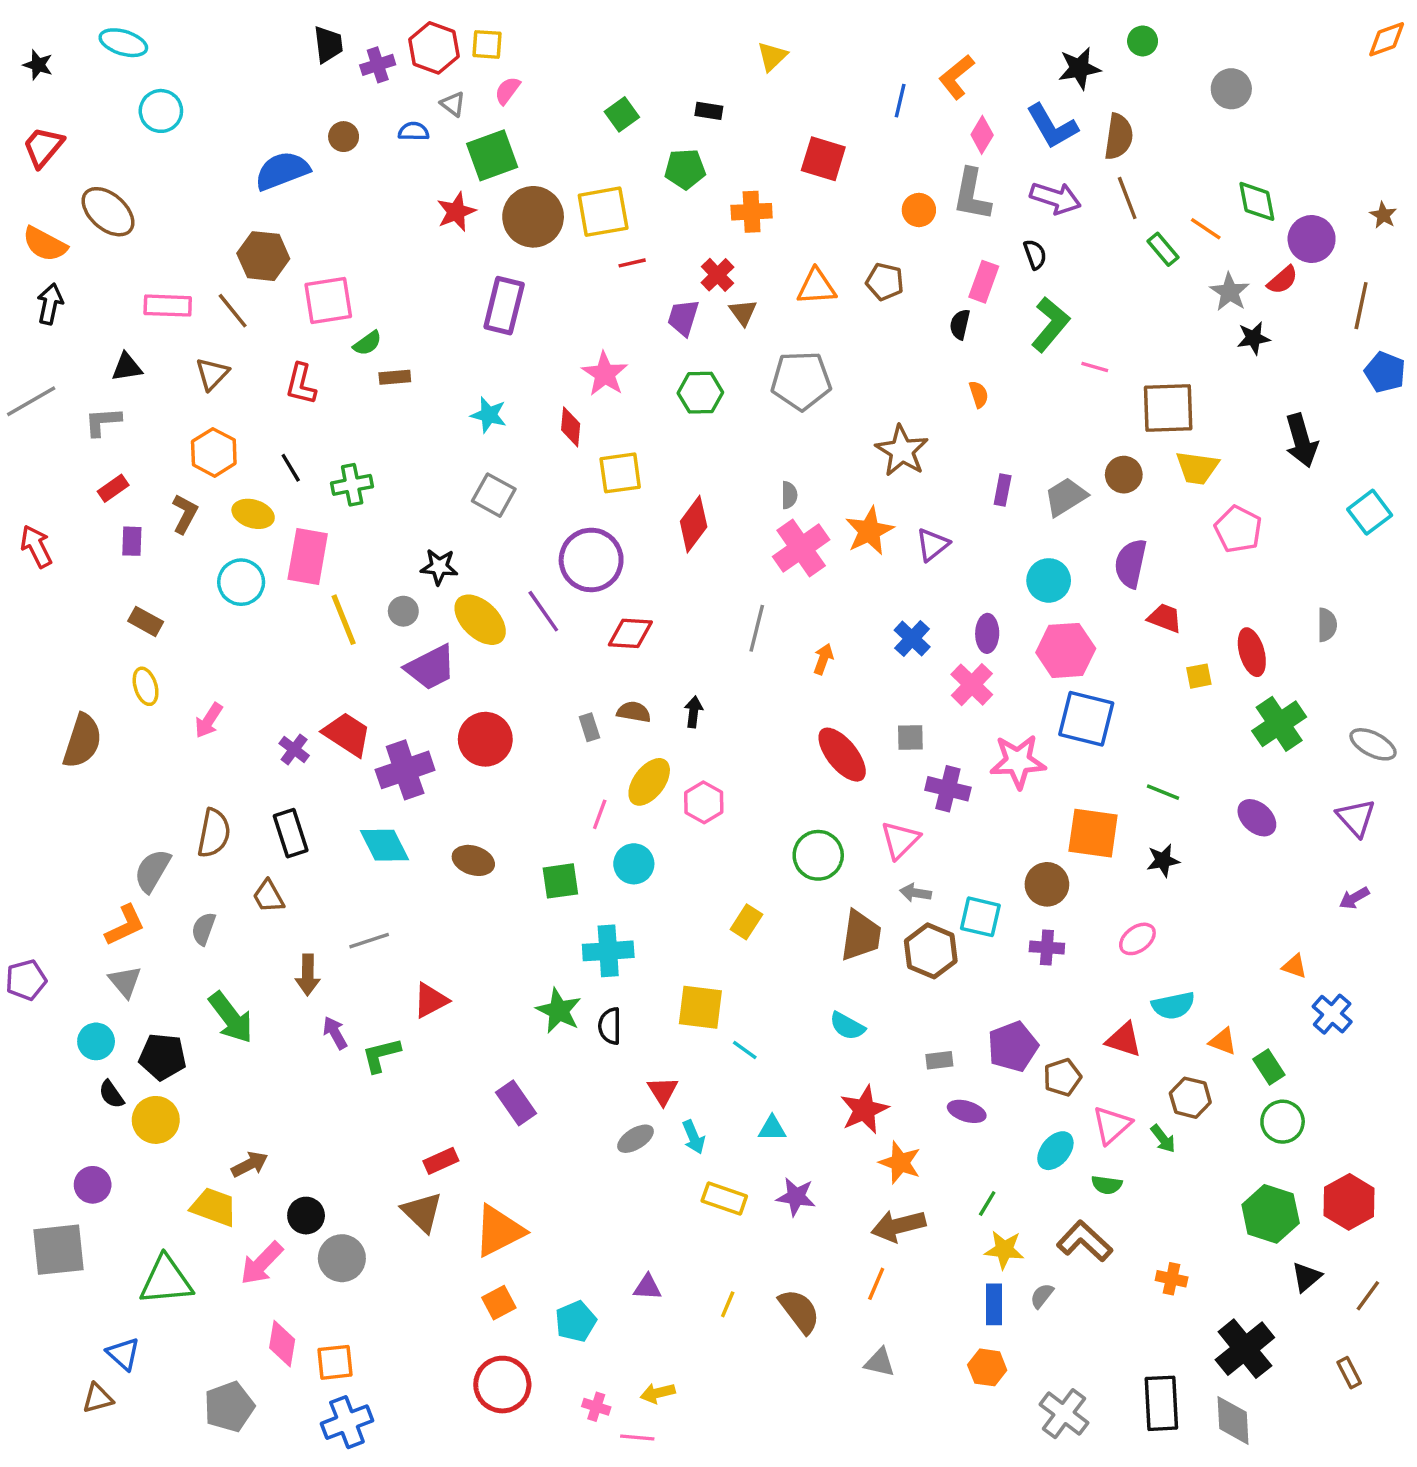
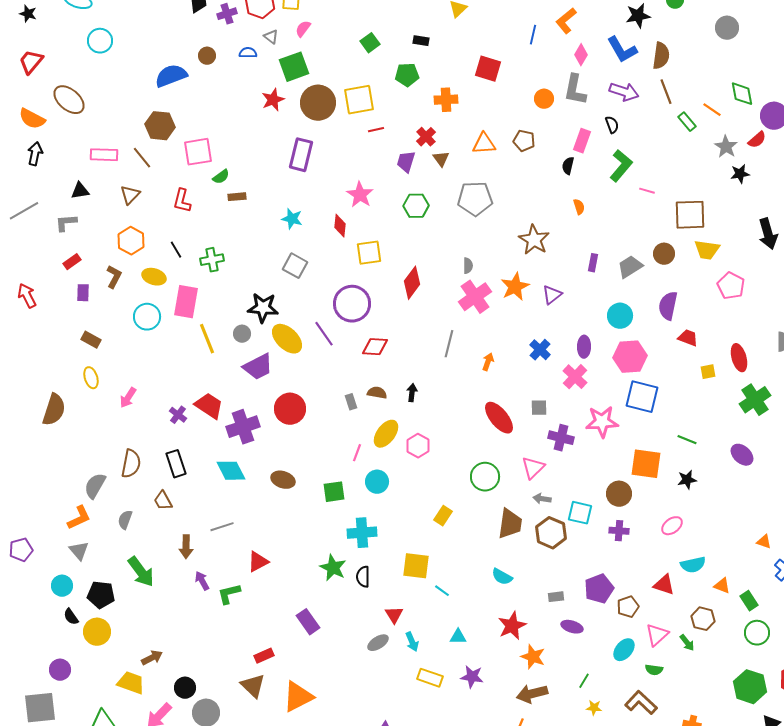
black star: (439, 567) -> (263, 308), size x1.4
yellow star: (1004, 1250) -> (594, 708), size x0.7

